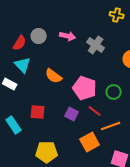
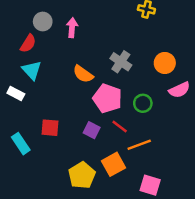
gray circle: (39, 36) -> (43, 21), moved
pink arrow: (68, 36) -> (72, 28), moved, turned -98
gray cross: (96, 45) -> (121, 62), moved
orange semicircle: (54, 76) -> (83, 74), moved
yellow pentagon: (47, 152) -> (82, 175), moved, turned -30

